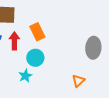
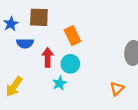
red arrow: (14, 41) -> (48, 57), moved

